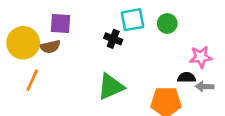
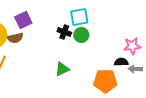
purple square: (60, 23) -> (23, 20), turned -30
green circle: (167, 23) -> (81, 35), moved
green triangle: (111, 87) -> (62, 69), size x0.7

